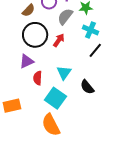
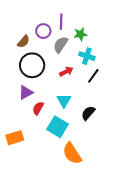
red arrow: (59, 40) -> (66, 72), moved, turned 32
red semicircle: (38, 78) -> (38, 108), turned 32
black semicircle: (87, 87) -> (88, 113), turned 84
orange semicircle: (51, 125) -> (72, 153), moved

